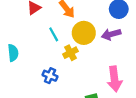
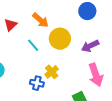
purple arrow: (111, 34) -> (90, 46), moved
yellow cross: (70, 53) -> (52, 72), moved

